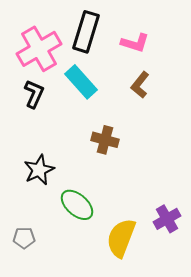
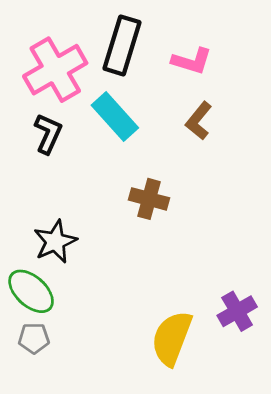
green ellipse: (77, 205) -> (31, 291), moved

